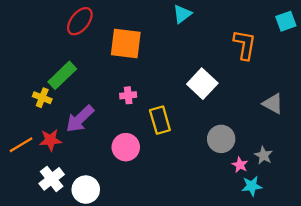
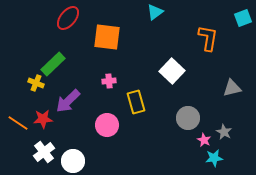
gray triangle: (273, 104) -> (232, 88), turned -42
orange line: (21, 145) -> (18, 123), turned 65

